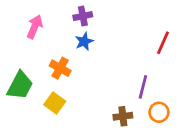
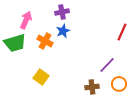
orange cross: (60, 68) -> (45, 41), moved
green trapezoid: (20, 86) -> (15, 43), moved, turned 45
purple line: (143, 87) -> (107, 65), turned 30

